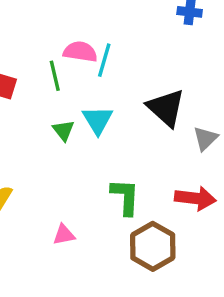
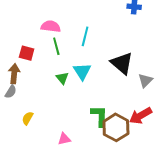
pink semicircle: (80, 52) -> (51, 26), moved
red arrow: (195, 198) -> (141, 116), turned 145
brown hexagon: (153, 246) -> (116, 127), moved

